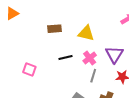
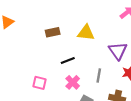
pink cross: (90, 58) -> (73, 82), moved
pink square: (29, 70) -> (39, 83), moved

